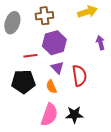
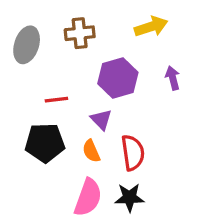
purple hexagon: (54, 43) -> (118, 78), moved
red semicircle: (79, 76) -> (133, 153), moved

